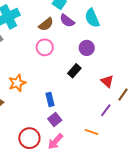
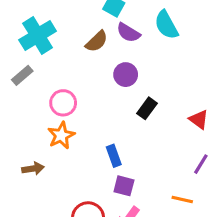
pink circle: (45, 47) -> (63, 103), moved
purple circle: (87, 48) -> (126, 75), moved
purple square: (55, 120) -> (124, 186), turned -32

